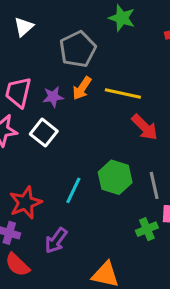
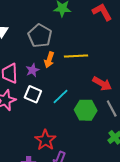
red arrow: (145, 127) -> (102, 84), moved
cyan line: (73, 190) -> (60, 97), moved, turned 36
red star: (25, 203) -> (45, 140), moved

